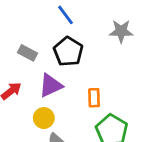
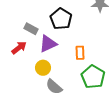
gray rectangle: (28, 53) -> (31, 29), moved

